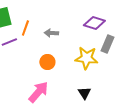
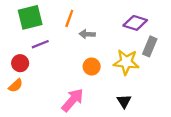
orange line: (25, 28) -> (69, 18), moved
orange circle: (47, 62) -> (92, 67), moved

